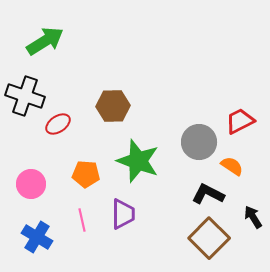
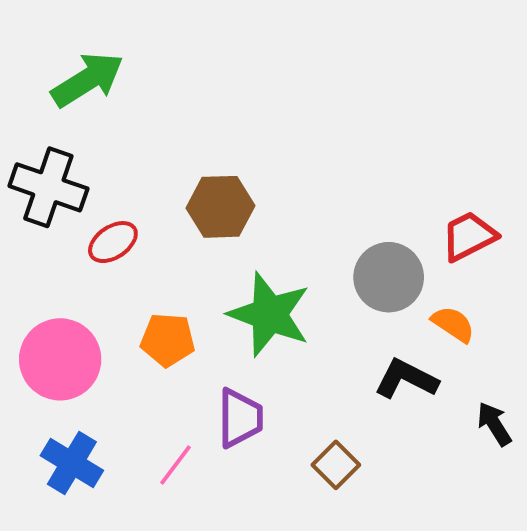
pink circle: (31, 184) -> (60, 359), size x1.4
pink line: (82, 220) -> (176, 465), moved, turned 50
brown square: (209, 238) -> (336, 465), moved, size x0.6

